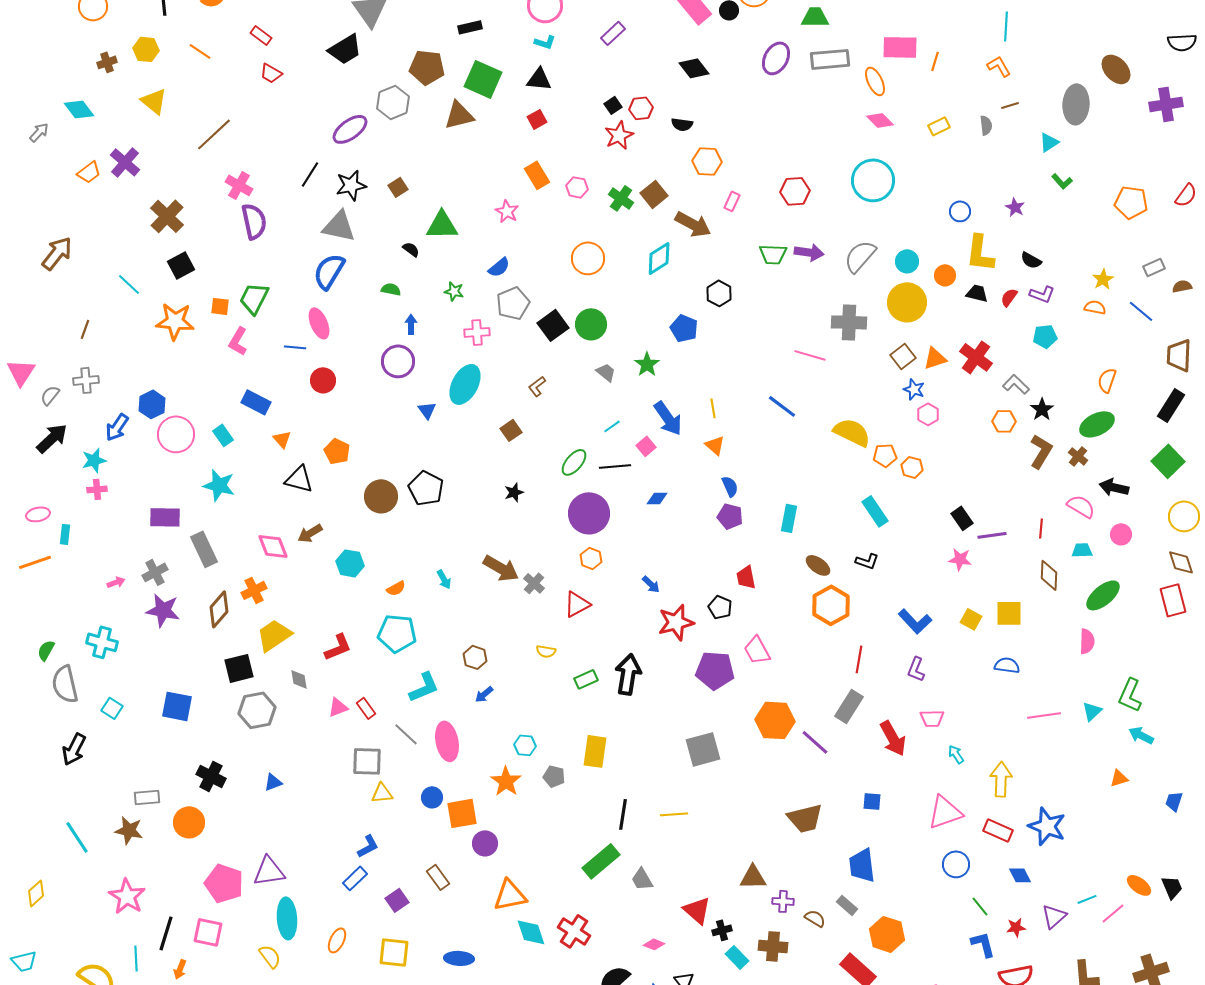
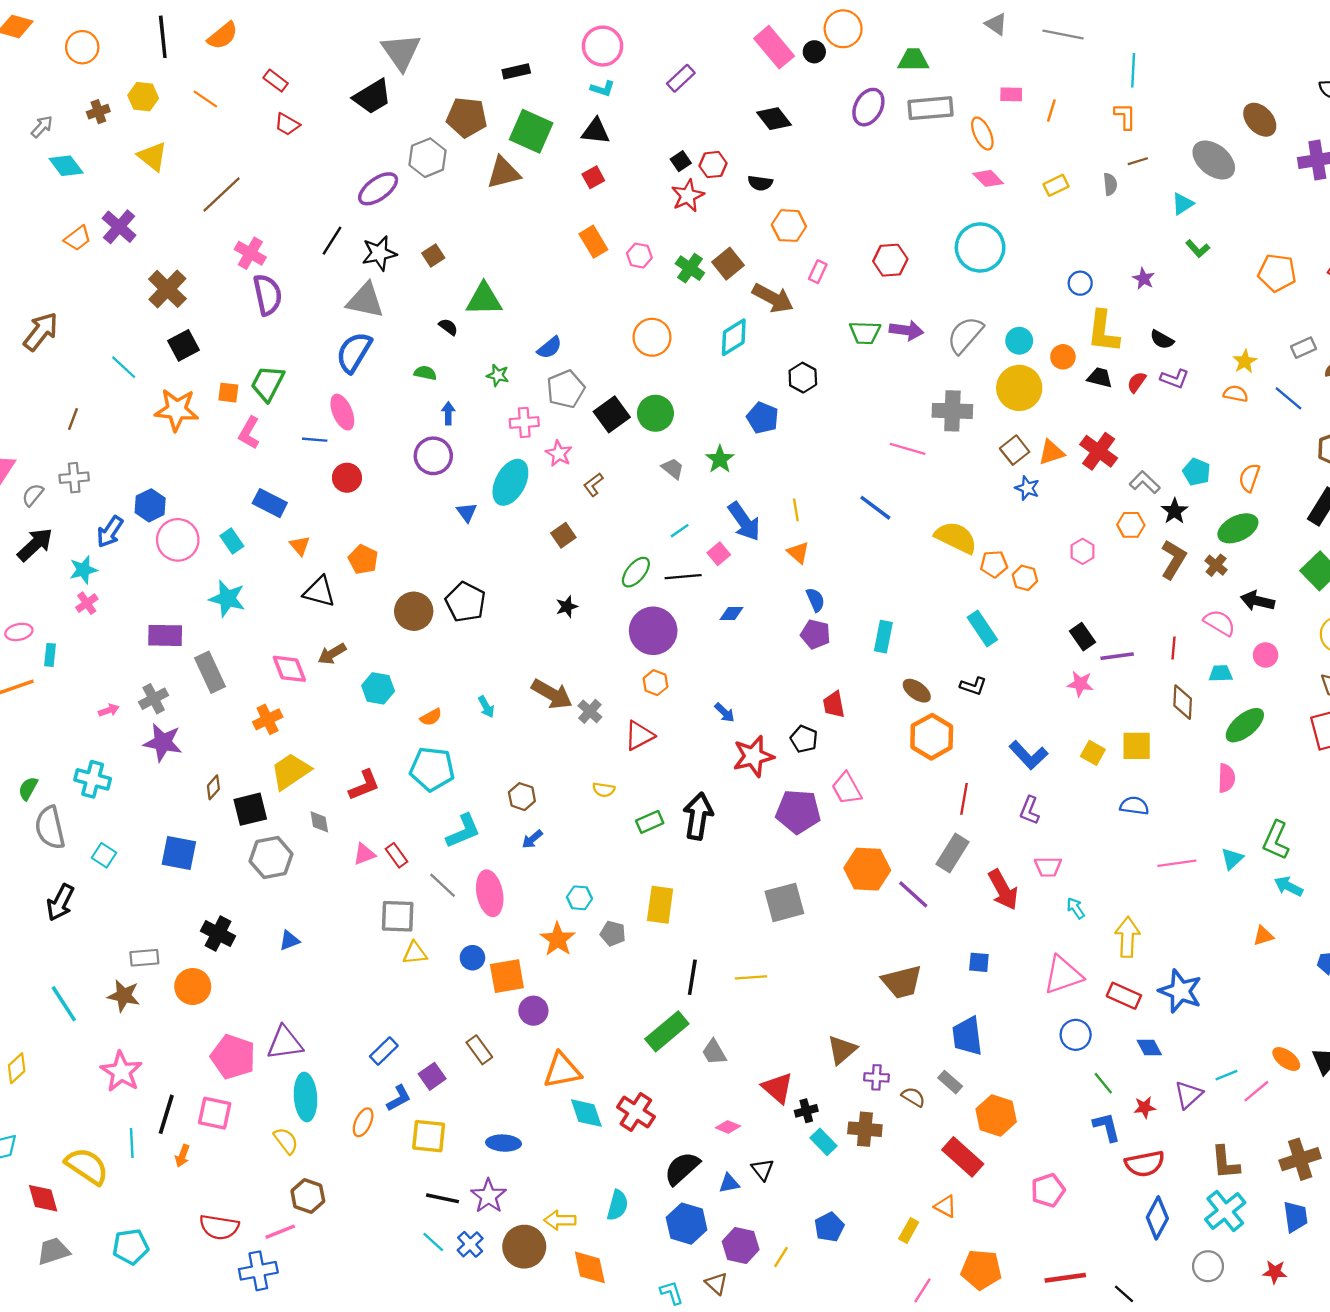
pink rectangle: (900, 47) -> (1011, 94), size x0.6
orange L-shape: (999, 66) -> (1125, 116), turned 30
gray ellipse: (1076, 104) -> (1214, 160), turned -54
gray arrow: (39, 132) -> (42, 127), moved
pink star: (507, 211) -> (559, 454), moved
cyan pentagon: (1045, 336) -> (1196, 472), moved, turned 30
pink hexagon: (928, 414) -> (1083, 551), moved
pink cross: (97, 489) -> (87, 603), turned -30
brown diamond: (219, 609) -> (213, 787), moved, size x0.6
blue L-shape: (368, 846) -> (399, 1098), moved
brown triangle: (753, 877) -> (842, 1050), turned -40

